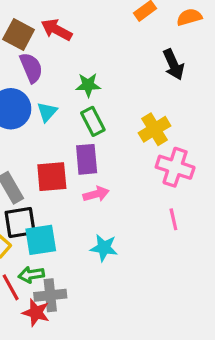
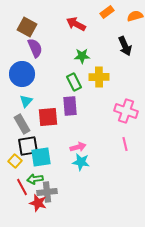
red arrow: (57, 30) -> (76, 24), moved
green star: (88, 85) -> (82, 56), moved
cyan triangle: (47, 112) -> (26, 101), moved
yellow cross: (154, 129) -> (99, 77), moved, turned 30
pink arrow: (96, 194) -> (78, 147), moved

